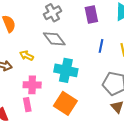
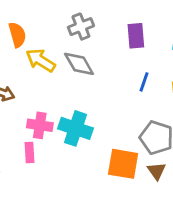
yellow arrow: (26, 56) -> (41, 60), moved, size x1.5
cyan cross: (66, 70) -> (75, 128), moved
orange square: (65, 103) -> (123, 164), moved, turned -30

